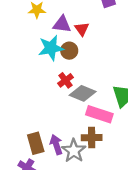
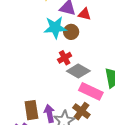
red triangle: (82, 29) -> (84, 14), turned -48
brown cross: (92, 138) -> (81, 111), turned 30

